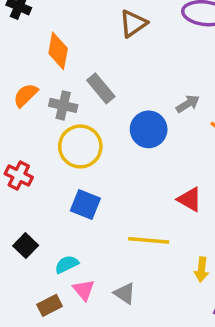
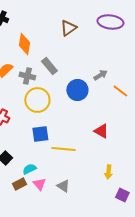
blue square: (85, 205) -> (40, 134), turned -30
yellow line: (149, 240) -> (63, 149), moved
brown rectangle: (50, 305) -> (19, 184), moved

